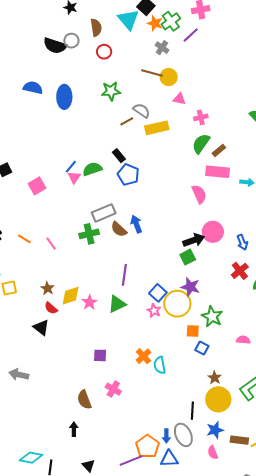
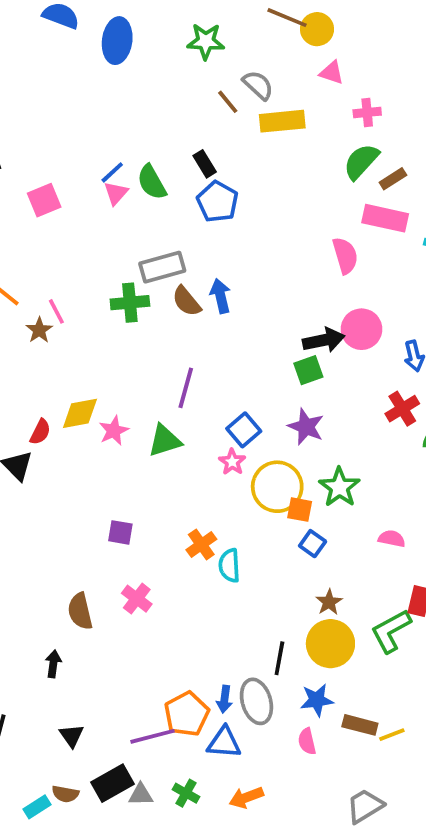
brown line: (127, 121) -> (228, 102), turned 72
green semicircle: (92, 169) -> (152, 182), turned -108
brown star: (47, 288) -> (39, 330), moved
yellow circle: (177, 304) -> (277, 487), moved
red semicircle: (51, 308) -> (40, 432), turned -112

